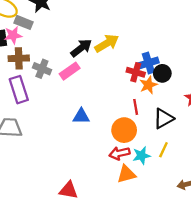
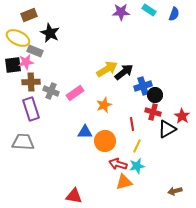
black arrow: (81, 48) -> (124, 72), moved
red cross: (136, 72) -> (153, 112), moved
orange star: (148, 85) -> (104, 105), moved
black triangle: (163, 119) -> (167, 129), moved
orange circle: (124, 130) -> (105, 141), moved
yellow line: (163, 150) -> (137, 146), moved
red arrow: (119, 153) -> (118, 164), turned 30

